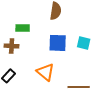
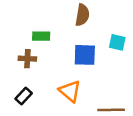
cyan square: (84, 43) -> (117, 42), moved

